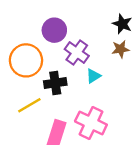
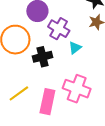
yellow line: (29, 105) -> (19, 93), moved

